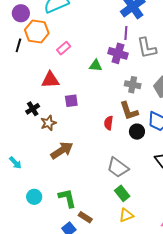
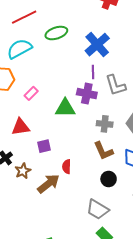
green triangle: (96, 66) -> (65, 108), size x1.5
red semicircle: (109, 123) -> (67, 167), moved
black circle: (137, 132) -> (109, 179), moved
brown arrow: (62, 150) -> (48, 184), moved

